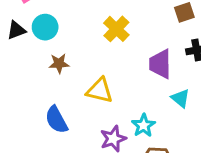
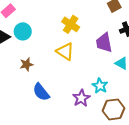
brown star: (59, 63) -> (26, 64), moved
yellow triangle: (100, 90) -> (65, 52), moved, turned 30

